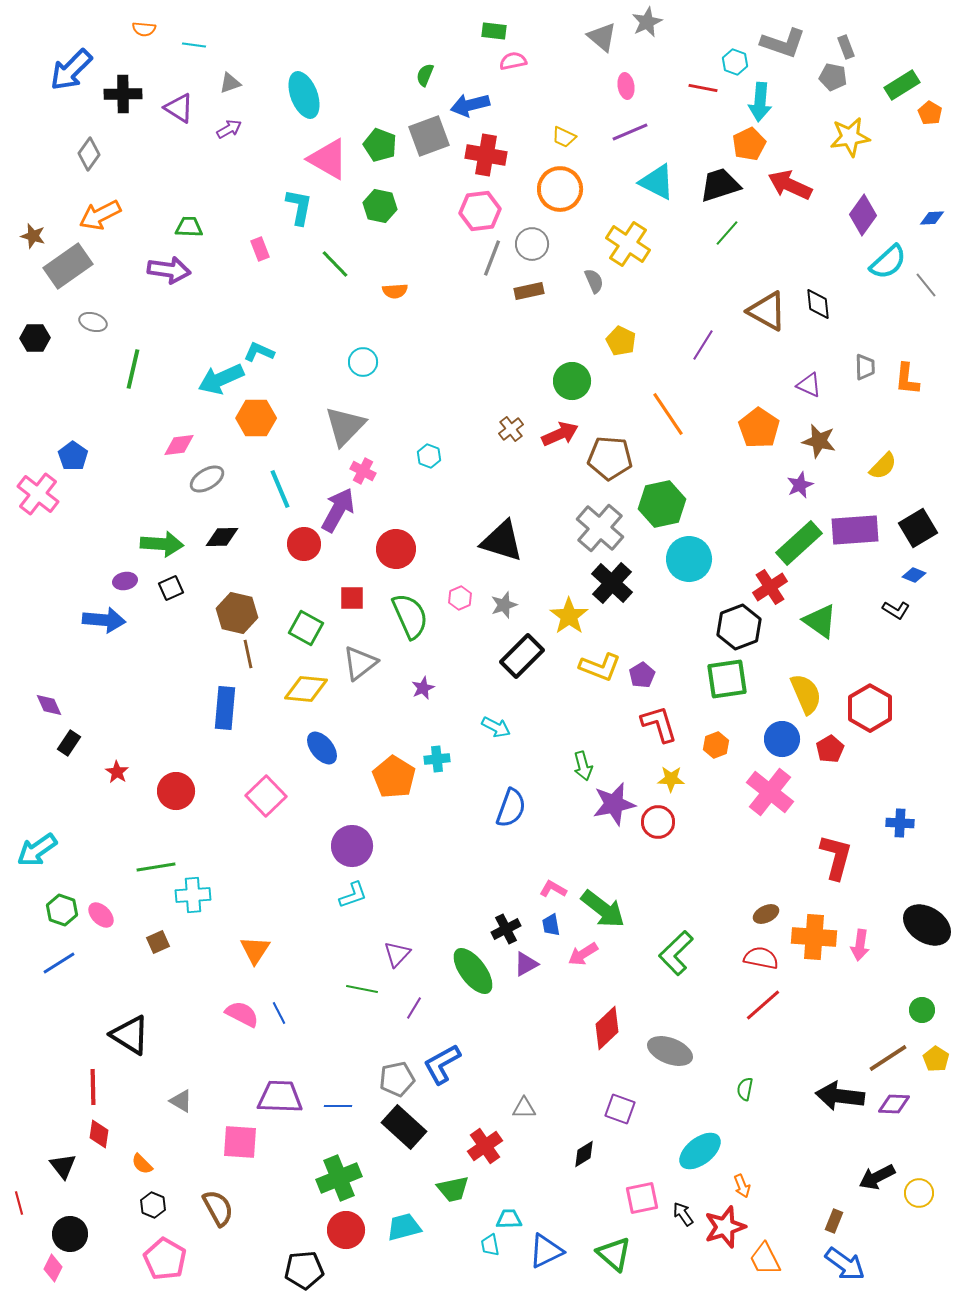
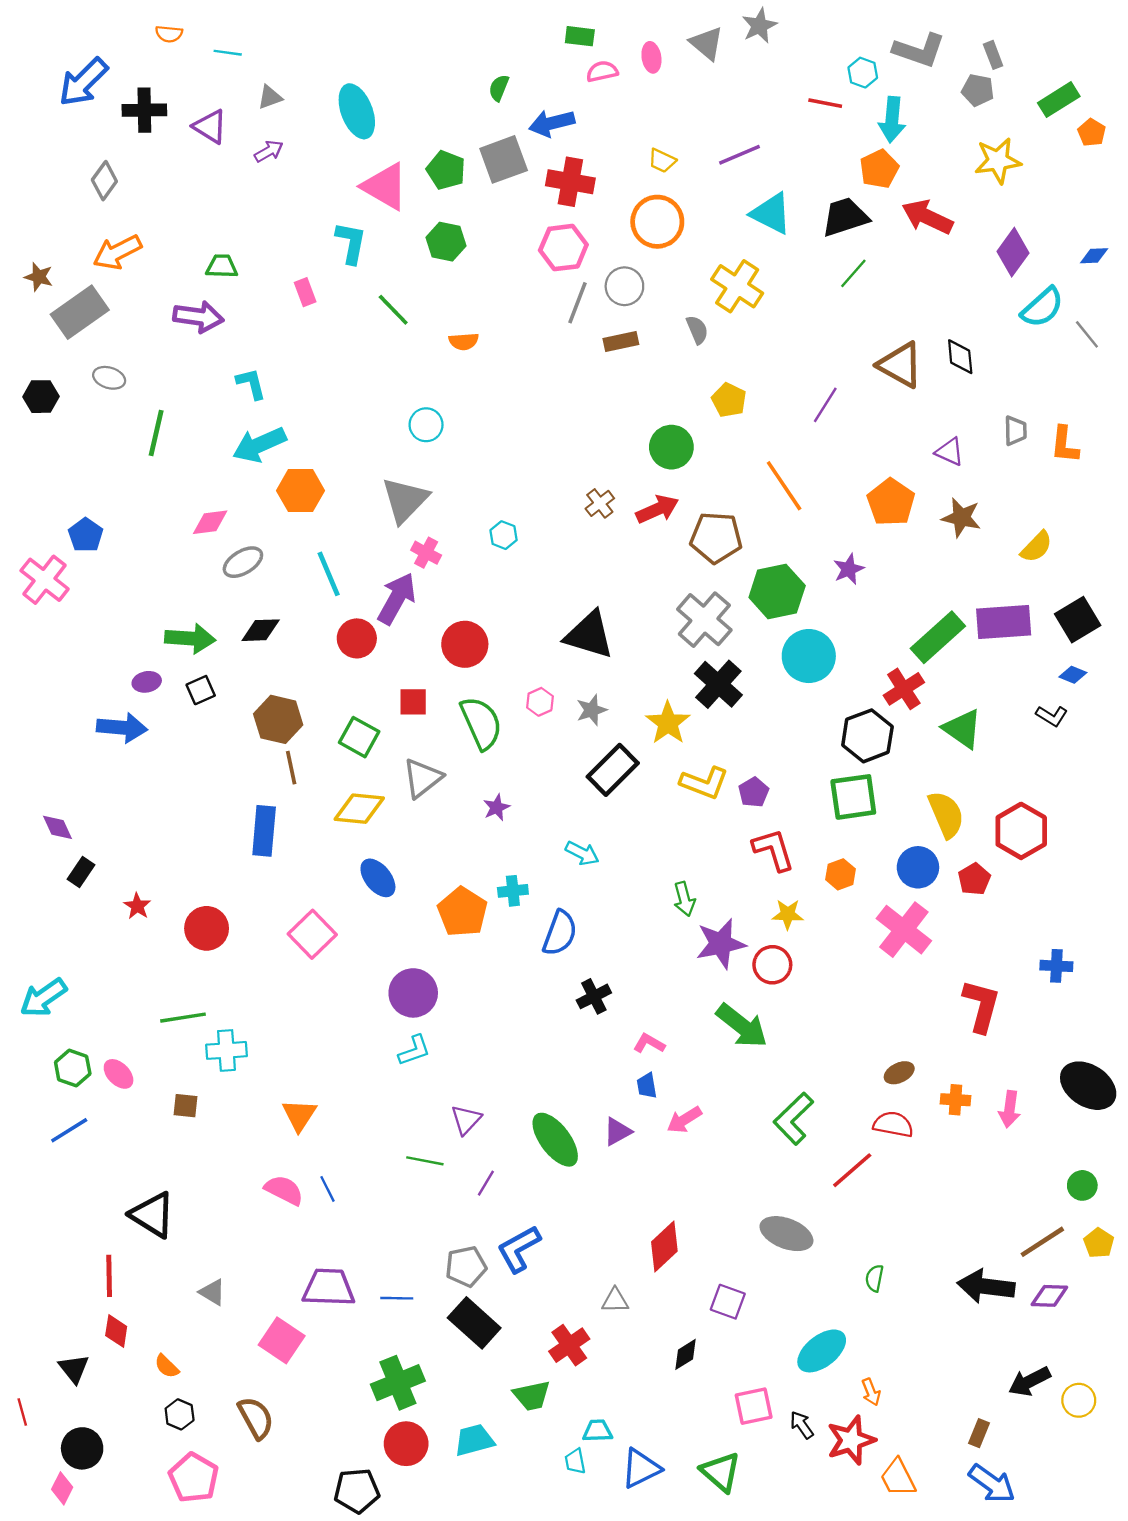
pink ellipse: (626, 86) -> (651, 57), moved
cyan L-shape: (259, 352) -> (251, 384), moved, turned 52
purple star: (800, 485) -> (849, 569), moved
blue semicircle: (511, 808) -> (560, 933), moved
green arrow: (603, 909) -> (742, 1026), moved
black cross: (506, 929) -> (594, 996), moved
orange cross: (814, 937) -> (955, 1100), size x0.6
brown square: (158, 942) -> (185, 1106), turned 30
red line: (763, 1005) -> (852, 1170), moved
red diamond: (607, 1028) -> (664, 1246), moved
pink square: (240, 1142) -> (282, 1340), turned 30

